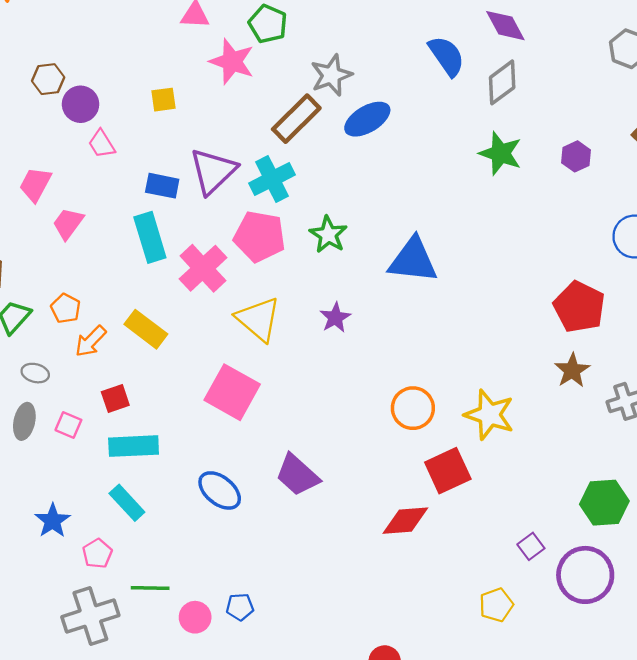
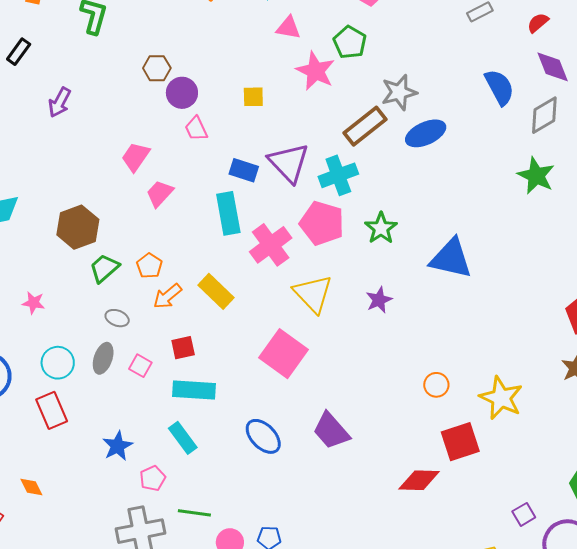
purple triangle: (213, 171) -> (289, 163), turned -36
orange circle: (413, 408) -> (436, 385), size x0.7

